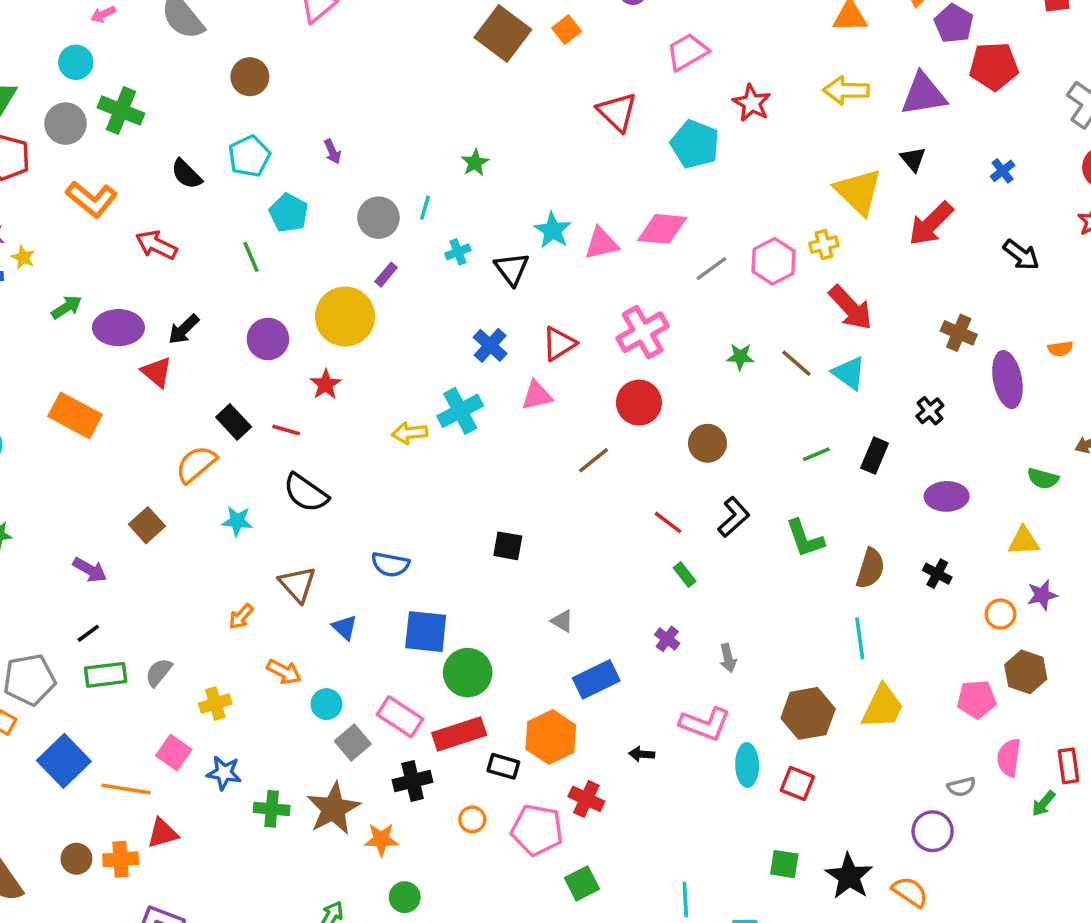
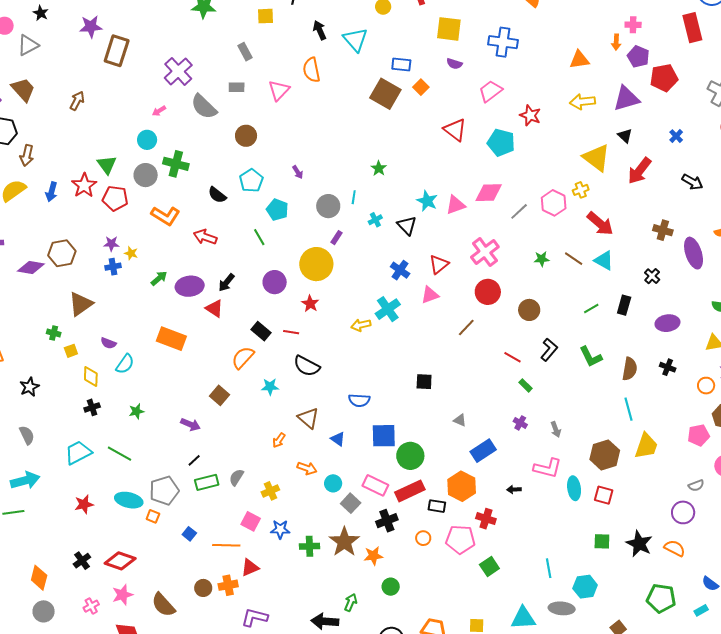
blue square: (64, 761) -> (189, 534), size x0.5

